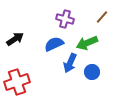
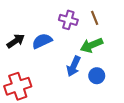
brown line: (102, 17) -> (95, 18), moved, turned -64
blue semicircle: (54, 44) -> (42, 41), moved

